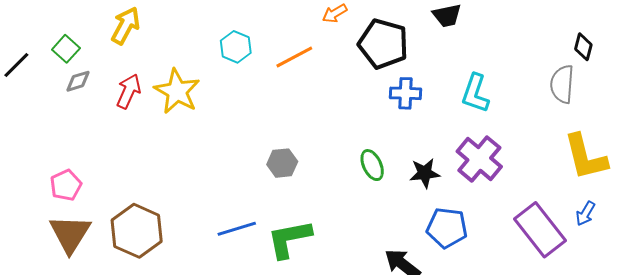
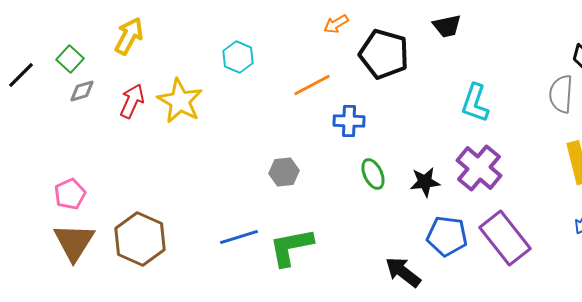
orange line: (294, 57) -> (312, 85), moved
blue cross: (406, 93) -> (349, 121), moved
purple rectangle: (540, 230) -> (505, 238), moved

